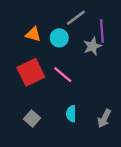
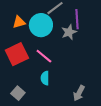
orange triangle: (33, 34) -> (19, 22), turned -32
cyan circle: (59, 38) -> (41, 25), size x1.5
cyan semicircle: (71, 114) -> (45, 78), moved

